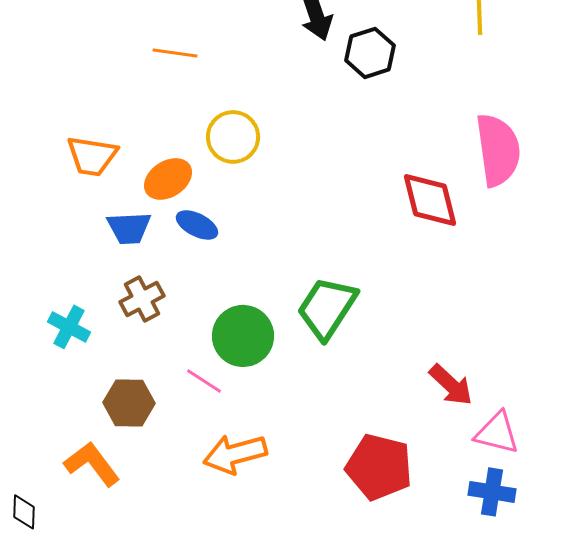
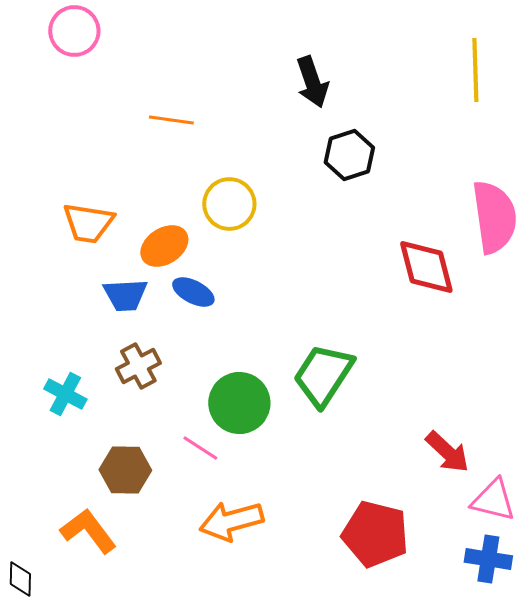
black hexagon: (370, 53) -> (349, 155), moved

